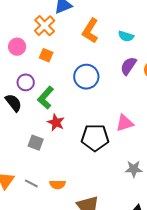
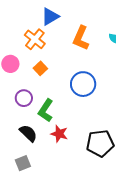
orange square: (46, 55) -> (40, 68), turned 32
black semicircle: (13, 103) -> (28, 133), moved
gray square: (36, 143) -> (23, 163), moved, turned -35

